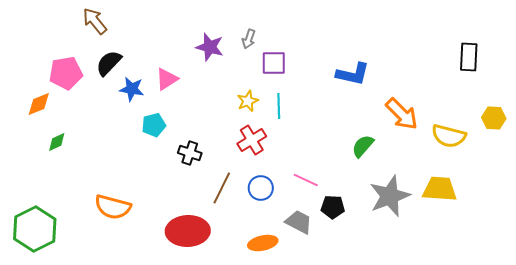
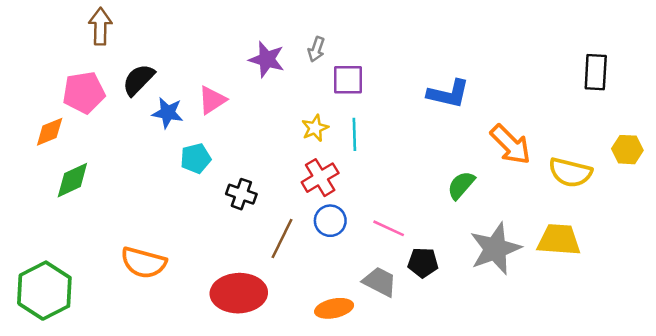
brown arrow: (95, 21) -> (100, 26), moved, turned 40
green diamond: (57, 142) -> (72, 180), size x1.5
blue circle: (261, 188) -> (330, 221), moved

